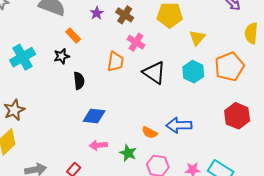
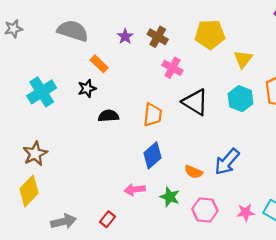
orange trapezoid: (115, 62) -> (153, 115), moved
black semicircle: (79, 81) -> (108, 116), turned -84
blue diamond: (94, 116) -> (152, 155), moved, turned -45
blue arrow: (179, 125) -> (227, 162), turned -45

